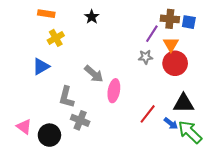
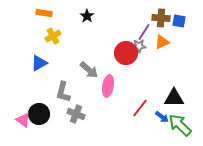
orange triangle: (171, 44) -> (162, 42), turned 35
gray star: (146, 57) -> (139, 46), moved
red circle: (175, 63) -> (126, 53), moved
black circle: (49, 135) -> (39, 114), moved

